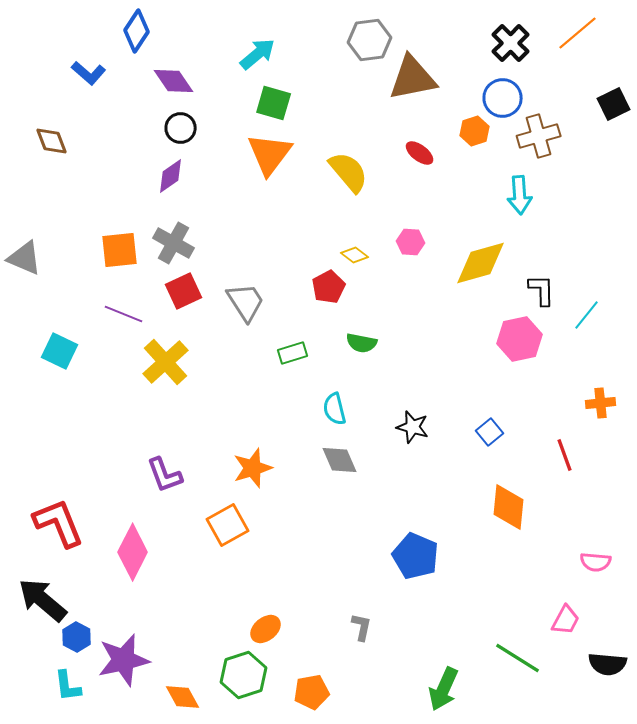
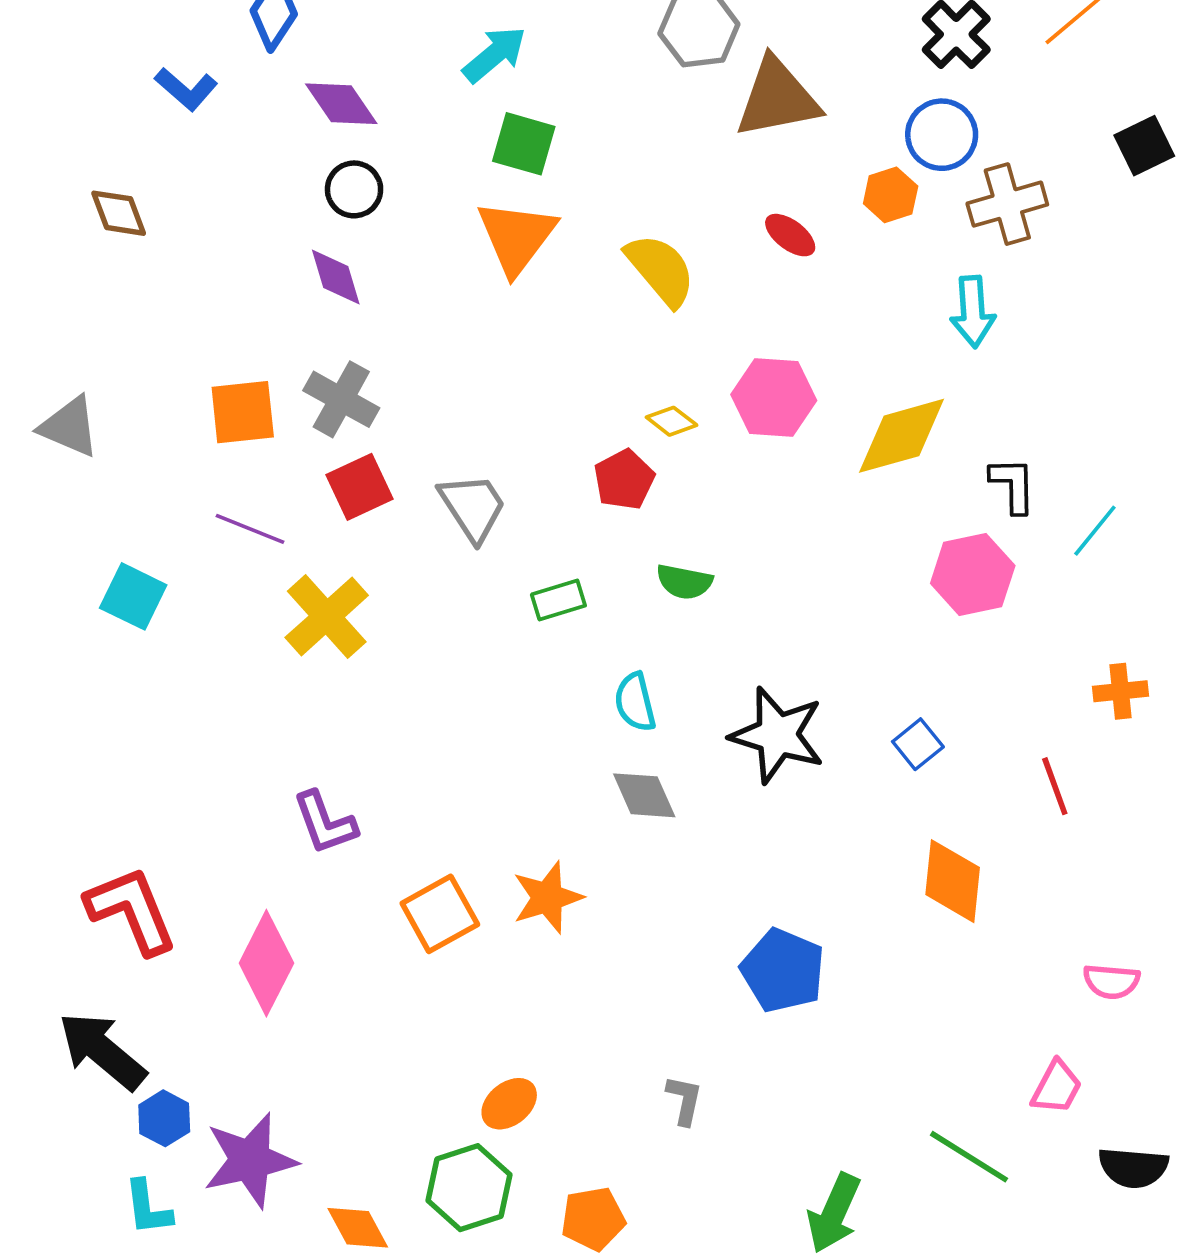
purple diamond: (171, 176) -> (336, 277), turned -72
pink hexagon: (411, 242) -> (774, 397), size x1.6
black star: (413, 427) -> (777, 735), size x1.6
orange star: (253, 468) -> (547, 897), moved

